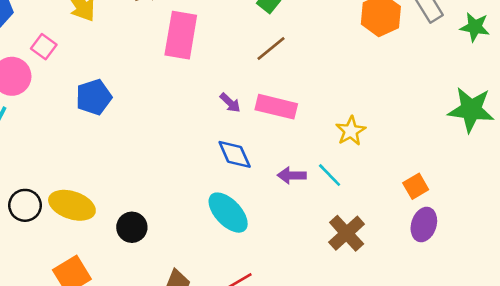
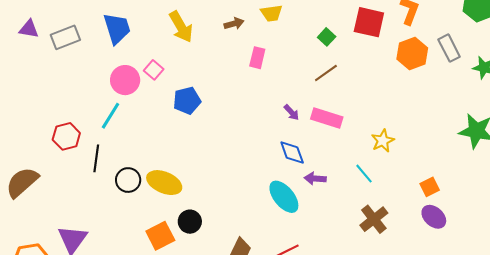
pink rectangle: (181, 35) -> (257, 58), size x0.6
pink square: (44, 47) -> (154, 70), moved
purple arrow: (292, 175) -> (315, 178), moved
purple ellipse: (424, 225) -> (434, 217), turned -70
black circle: (132, 227) -> (190, 222), moved

